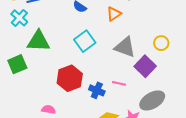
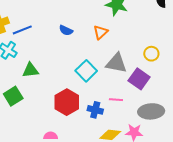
green triangle: (38, 41) -> (30, 70), size x0.7
cyan square: (85, 41) -> (86, 71), moved
gray ellipse: (152, 100) -> (151, 111), turned 35

